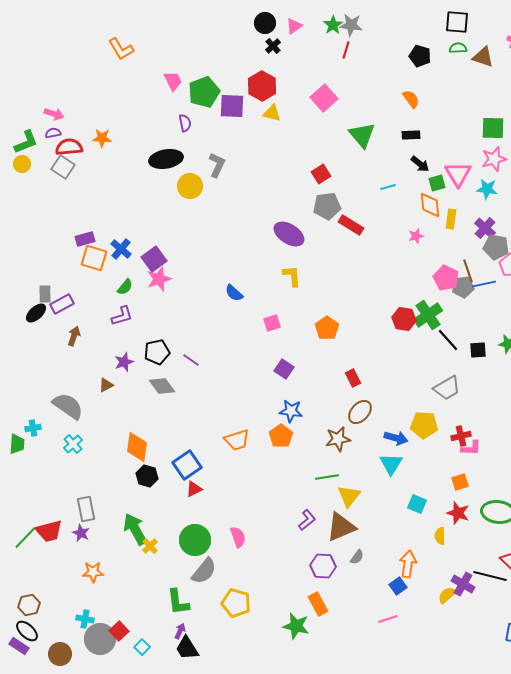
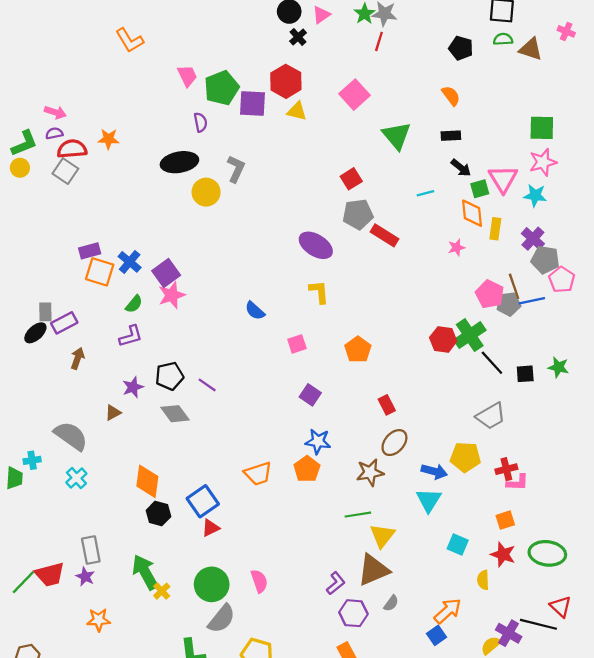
purple L-shape: (307, 520) -> (336, 583), moved
orange arrow: (408, 564) -> (448, 611), turned 40

